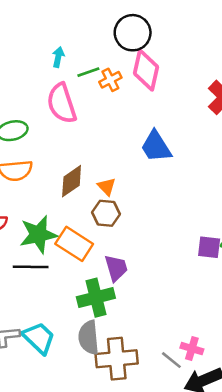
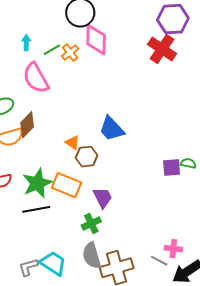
blue trapezoid: (156, 146) -> (112, 129), moved
brown diamond: (72, 181) -> (27, 125), moved
orange triangle: (107, 187) -> (73, 143), moved
green cross: (96, 298) -> (91, 223), size x0.7

